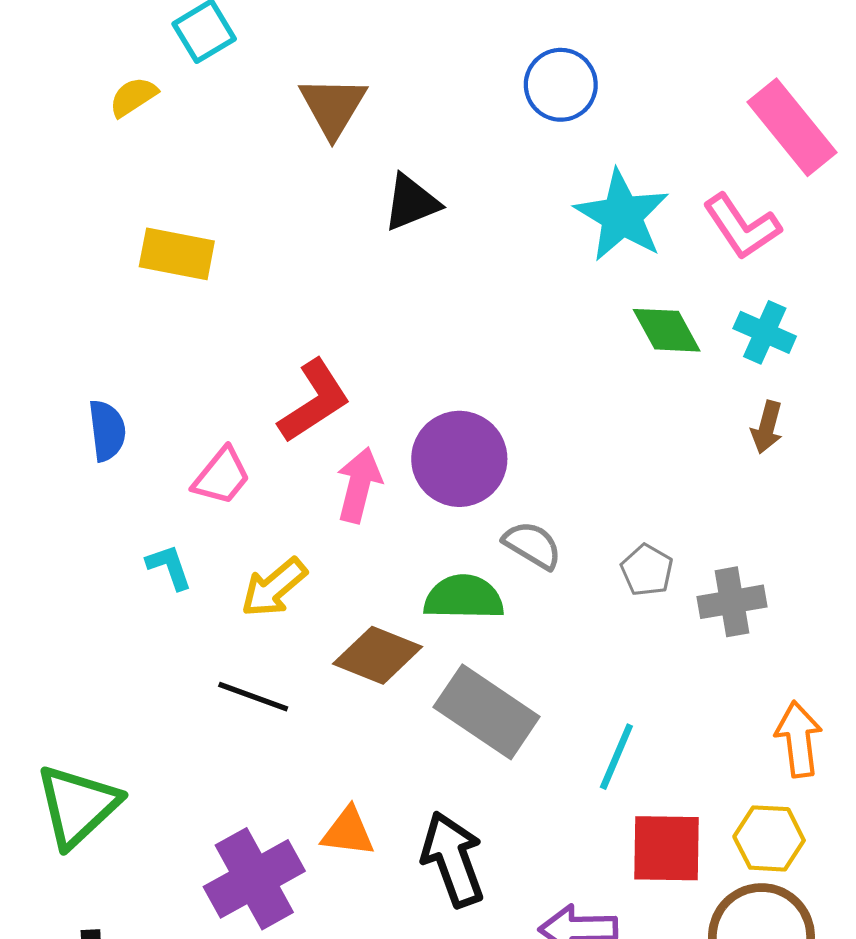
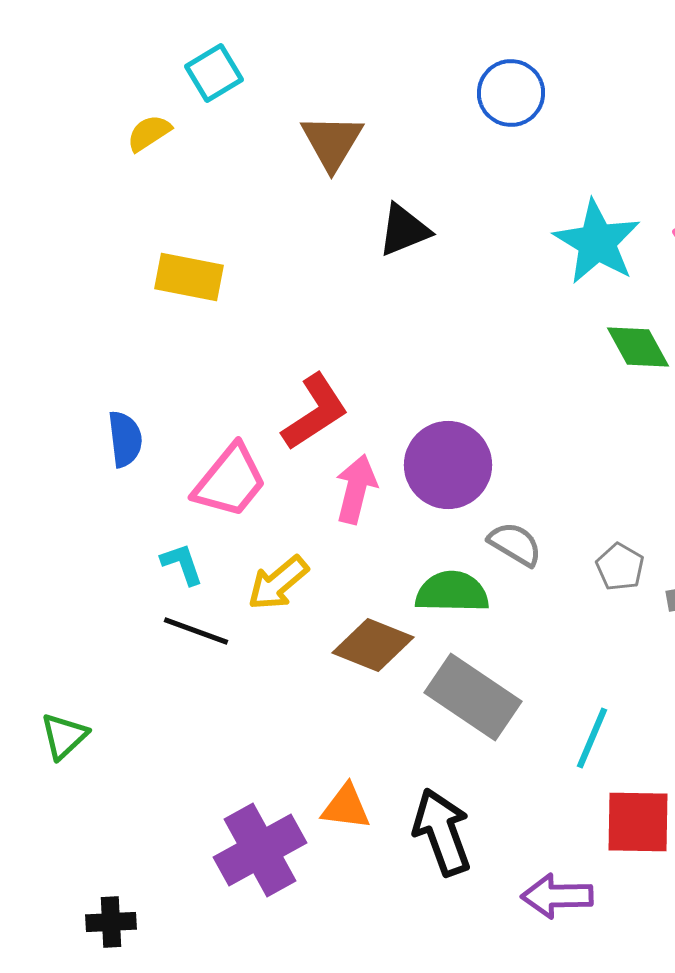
blue circle: (561, 85) -> (511, 93), moved
pink trapezoid: (222, 476) -> (230, 481), size x1.4
black line: (253, 697) -> (196, 631), moved
green triangle: (78, 806) -> (64, 736), moved, size x0.6

